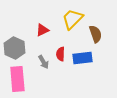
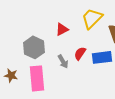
red semicircle: (60, 54) -> (80, 53), turned 32

